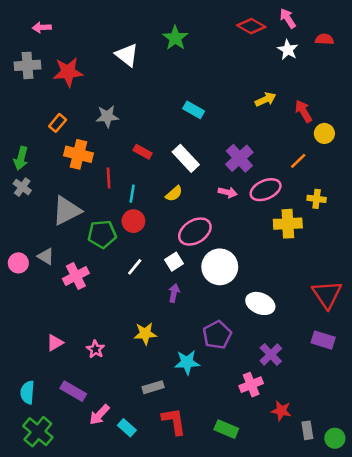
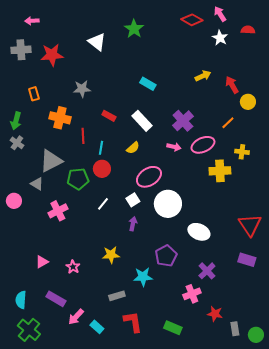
orange rectangle: (58, 123) -> (34, 94), moved, turned -56
gray triangle: (46, 256) -> (37, 184), moved

